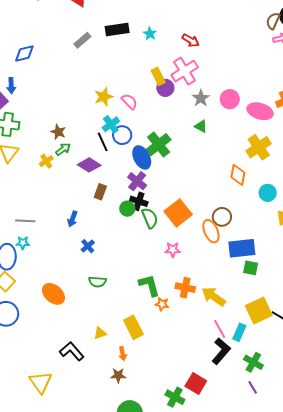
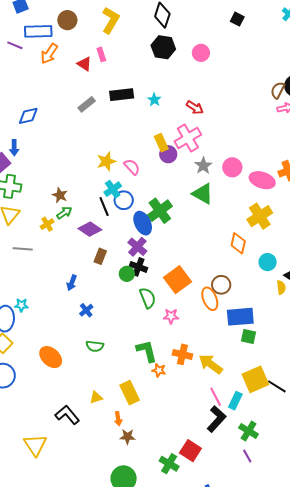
green triangle: (201, 126) -> (203, 194), size x1.6
green semicircle: (150, 218) -> (148, 298), moved
gray line: (25, 221) -> (23, 249), moved
brown star: (118, 375) -> (127, 437), moved

